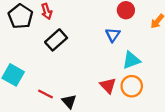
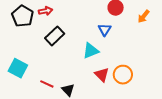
red arrow: (47, 11) -> (46, 11), turned -80
cyan triangle: (131, 60) -> (91, 51), moved

